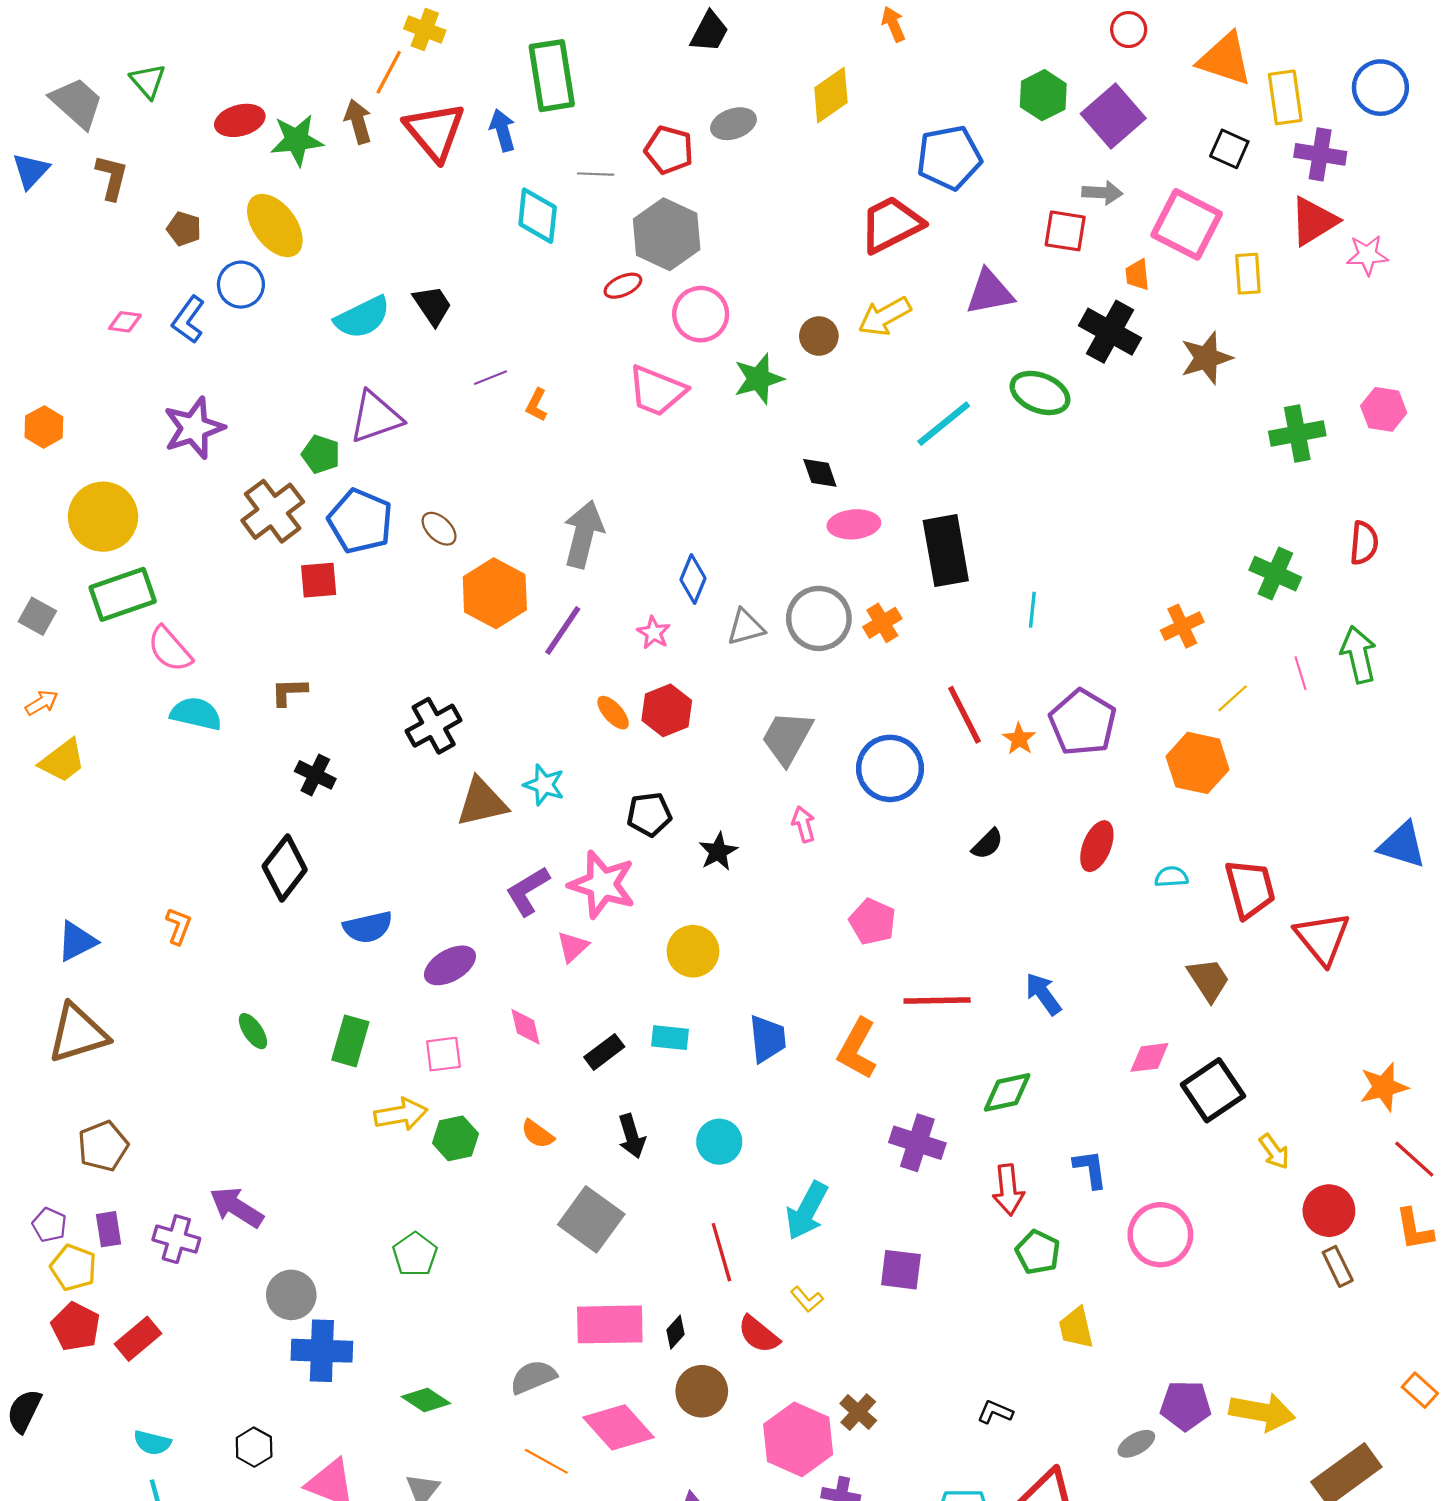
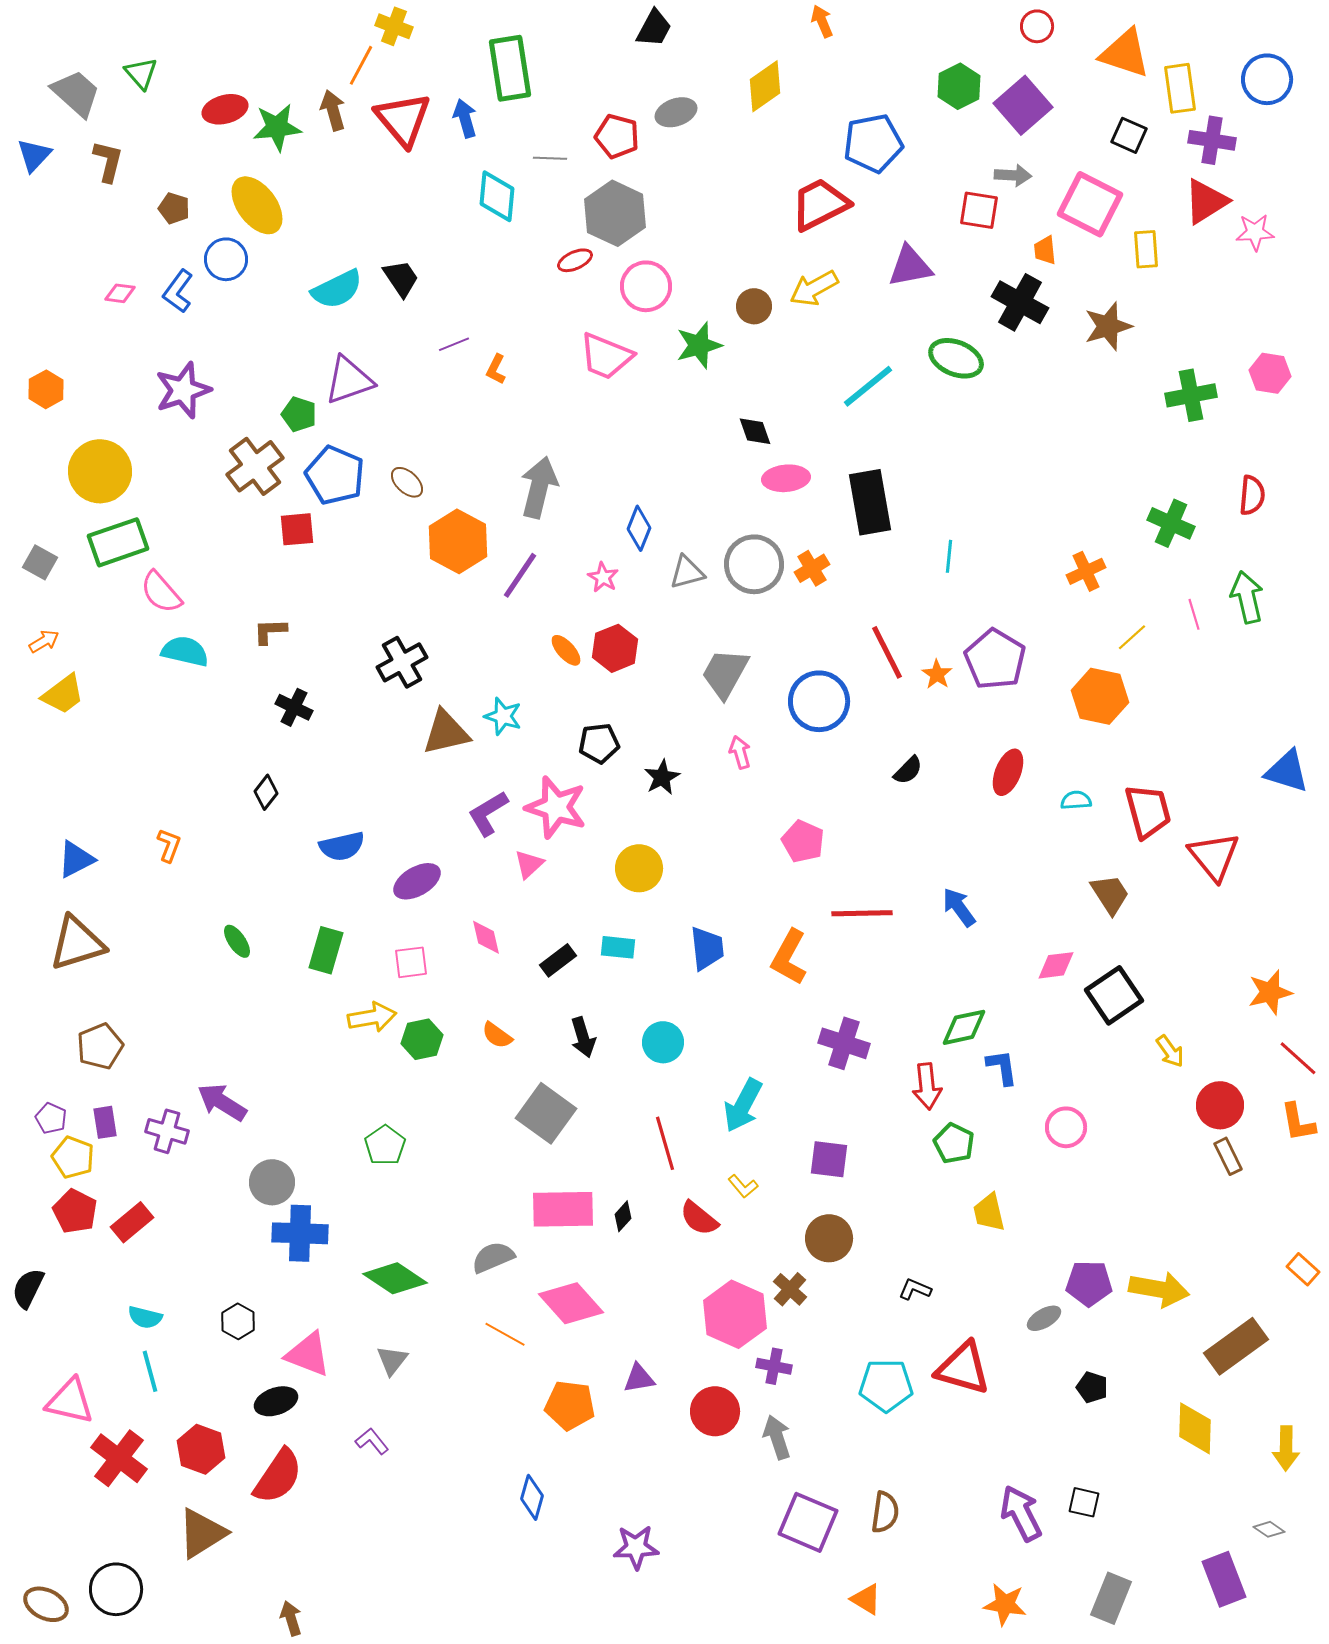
black diamond: (285, 868) -> (266, 792), size x0.6
green diamond: (1007, 1092) -> (964, 1027), moved
pink circle: (1160, 1235) -> (1066, 1127), size x0.7
brown circle: (702, 1391) -> (829, 1238), moved
green diamond: (426, 1400) -> (395, 1278), size x1.4

